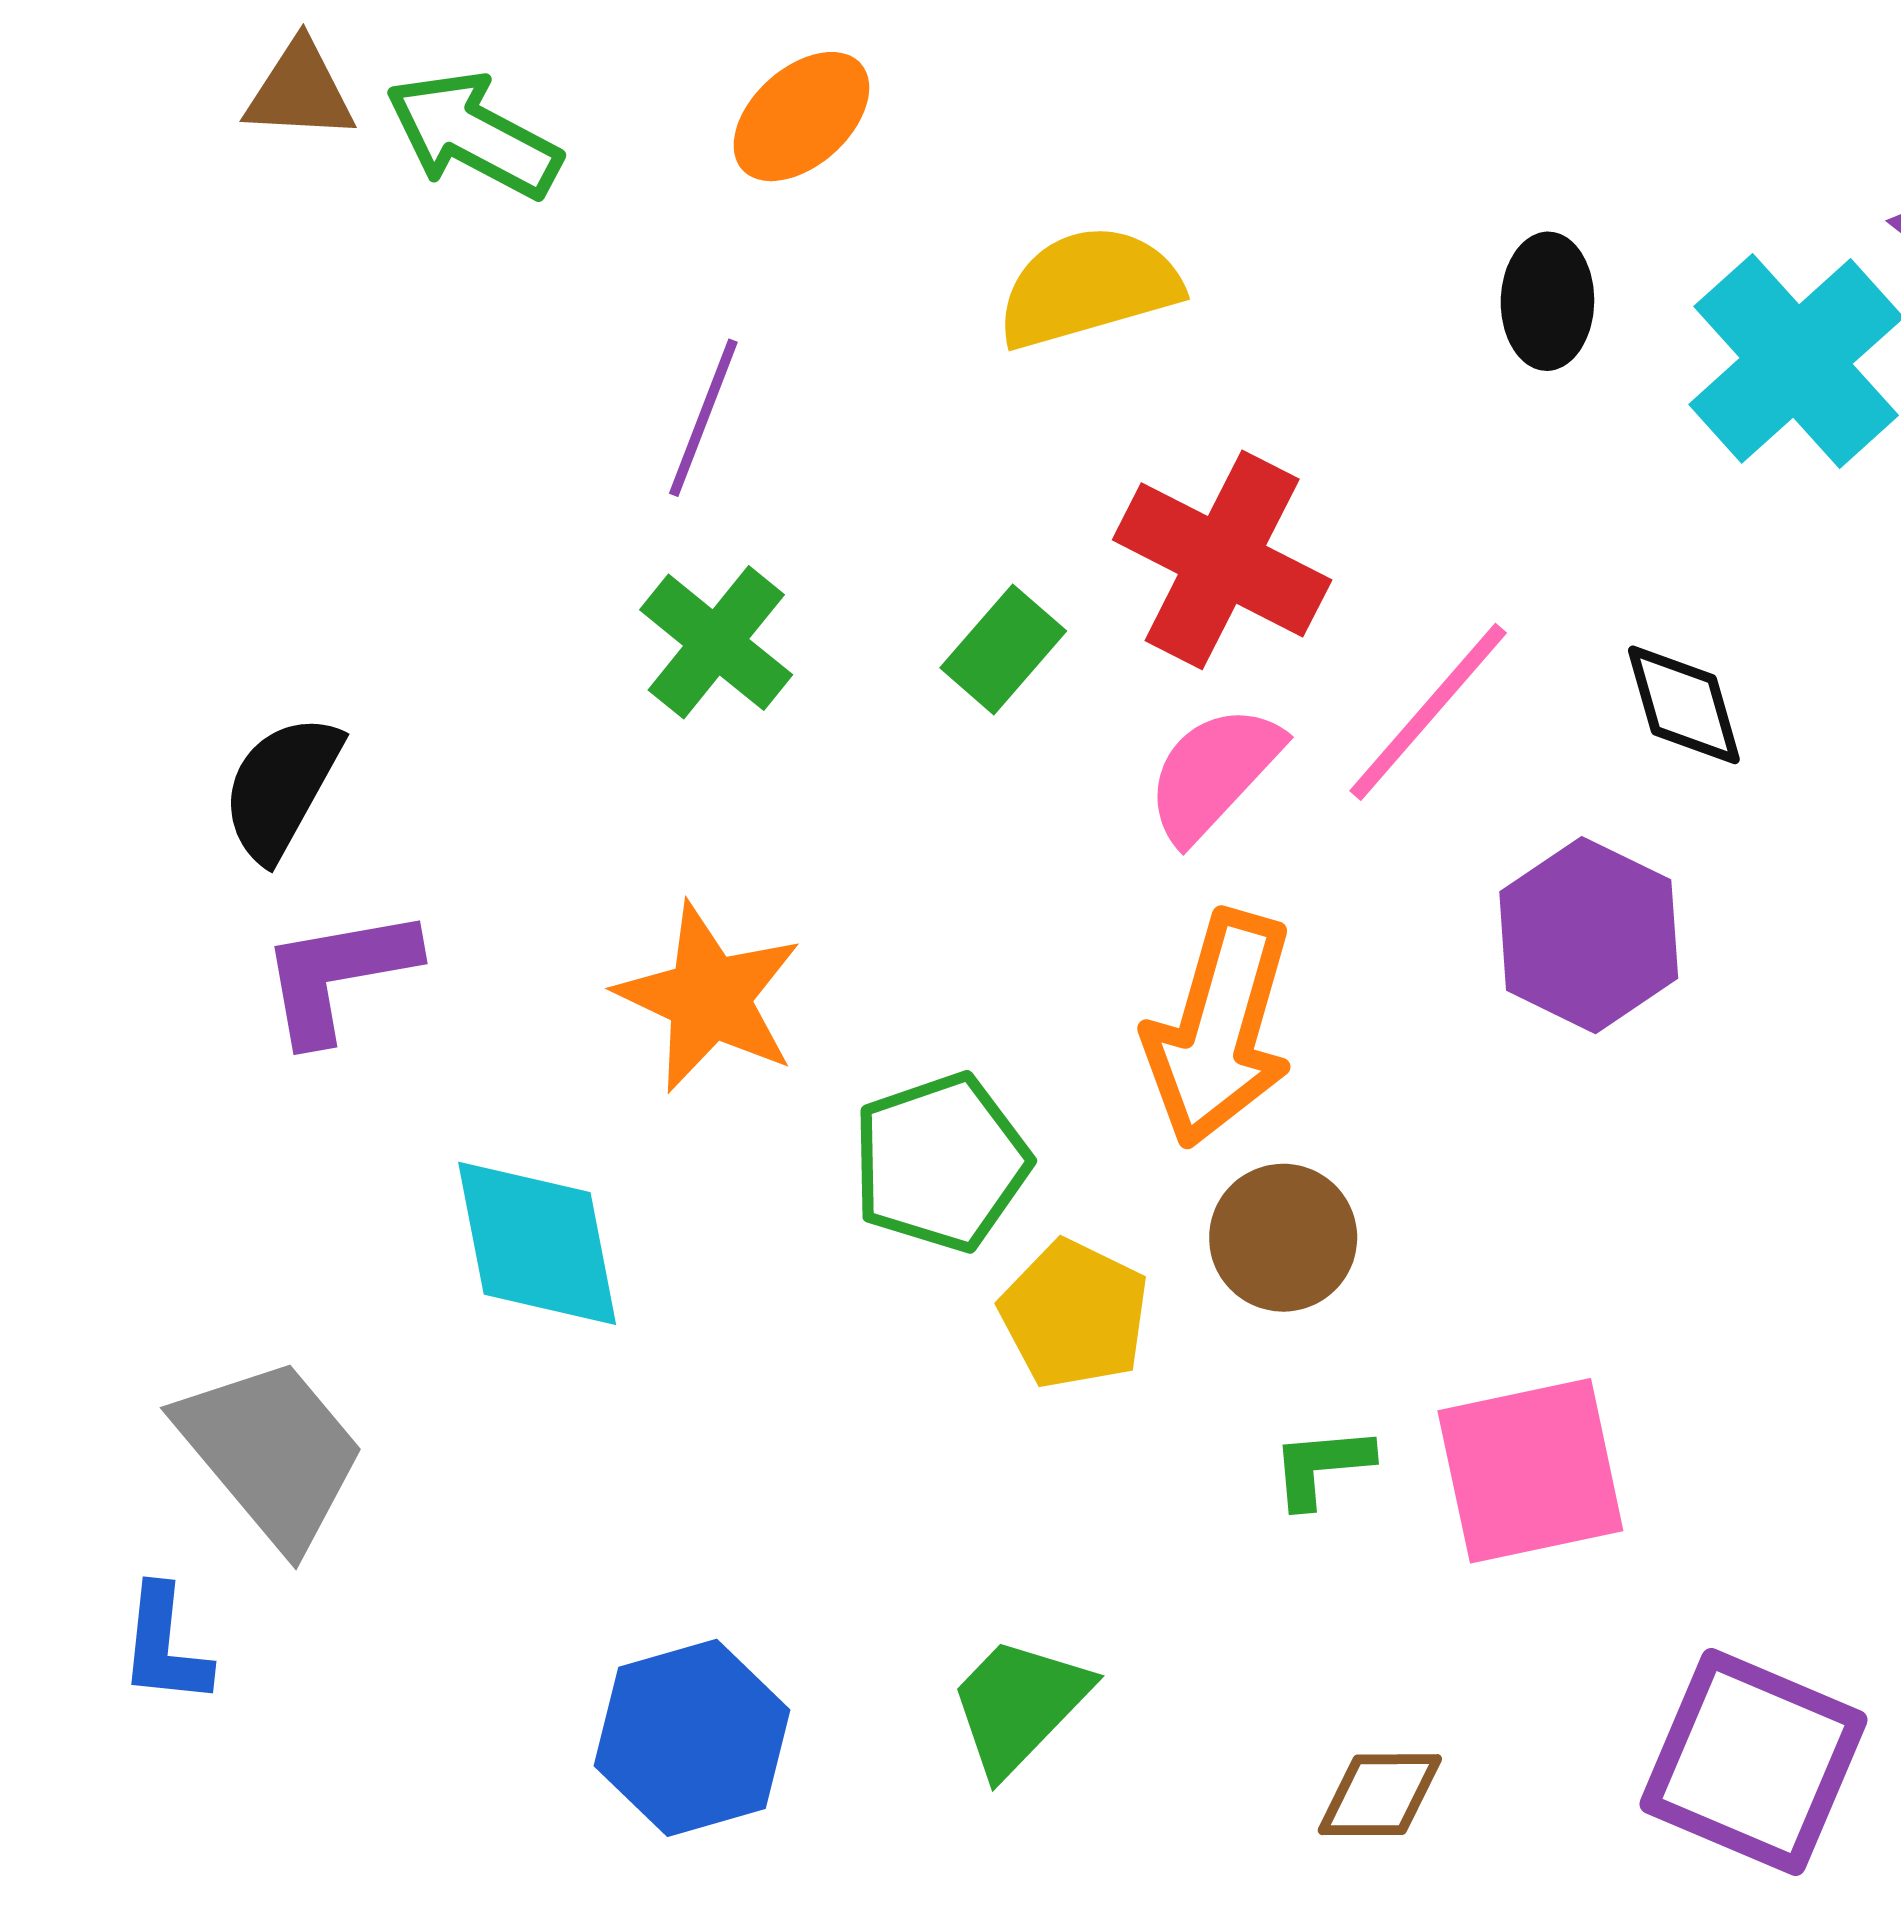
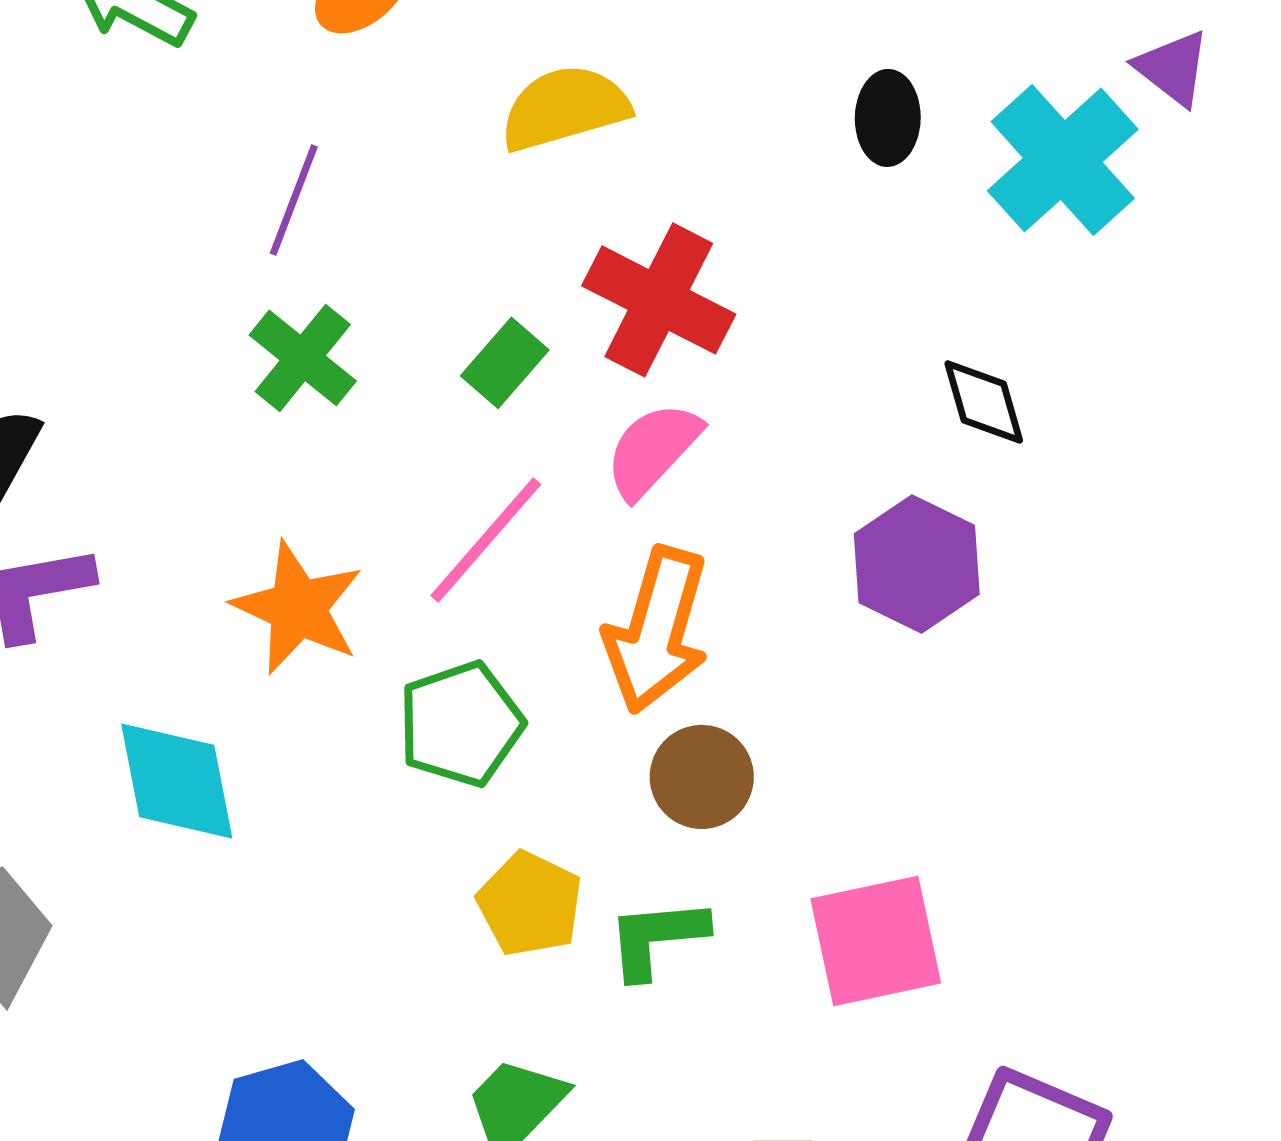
pink line: (1428, 712) -> (486, 540), moved
yellow pentagon: (1074, 1314) -> (530, 904), moved
green L-shape: (1322, 1466) -> (657, 938), moved, size x1.4

